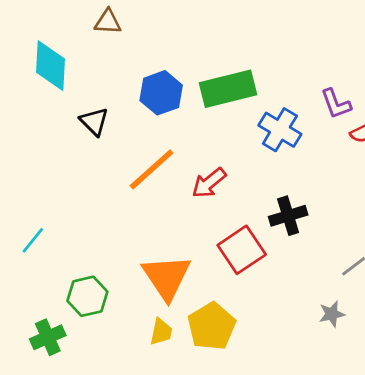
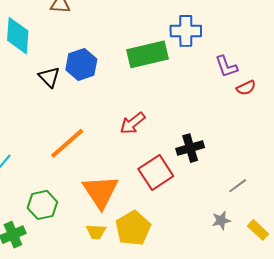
blue hexagon: (161, 93) -> (81, 64), moved
blue cross: (280, 130) -> (186, 31), moved, turned -32
orange line: (152, 169) -> (67, 143), moved
yellow trapezoid: (161, 332) -> (96, 232), turned 80

